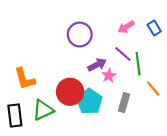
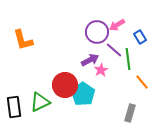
blue rectangle: (154, 28) -> (140, 37), moved
purple circle: (80, 35) -> (97, 32), moved
orange L-shape: (25, 79) -> (23, 40), moved
gray rectangle: (124, 103) -> (130, 113), moved

